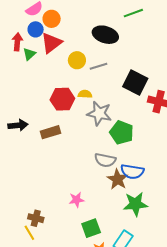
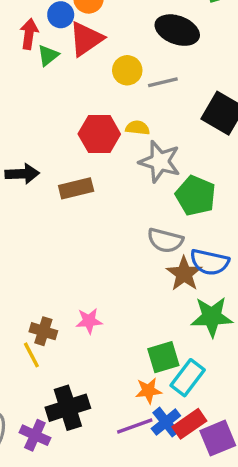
pink star: (77, 200) -> (89, 321), moved
green square: (91, 228) -> (163, 357), moved

